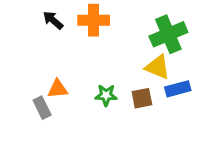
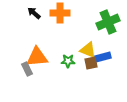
yellow triangle: (158, 67) -> (88, 50), moved
orange triangle: (58, 89) -> (37, 57), size x1.6
blue rectangle: (178, 89) -> (103, 57), moved

